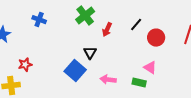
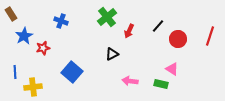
black triangle: (90, 53) -> (112, 54), turned 32
red star: (25, 65) -> (43, 48), moved
blue square: (75, 71) -> (72, 72), moved

